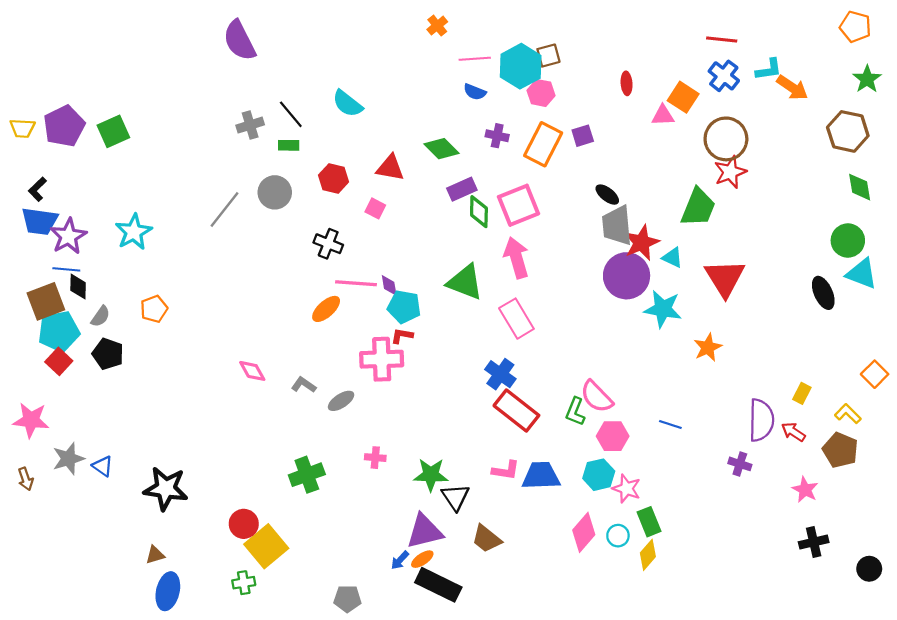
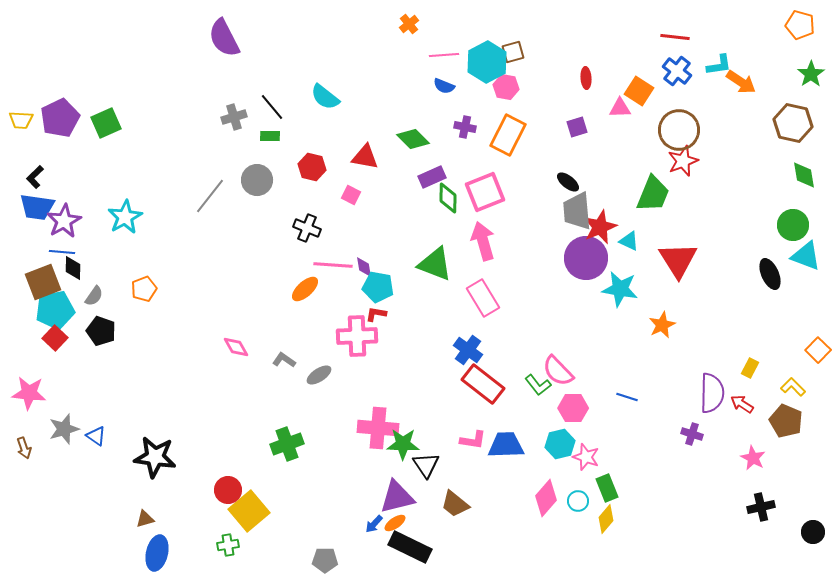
purple square: (583, 136) -> (577, 127), moved
green L-shape: (575, 412) -> (538, 385), turned -60
pink cross: (375, 458) -> (378, 428), moved, size x2.0

